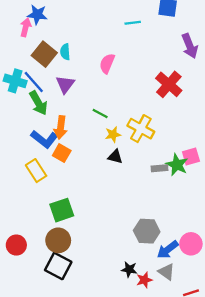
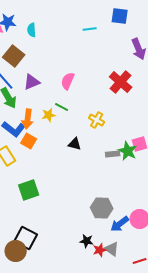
cyan semicircle: (65, 52) -> (32, 30), moved
pink semicircle: (107, 63) -> (68, 81), moved
purple triangle: (65, 84) -> (32, 82), turned 30
yellow cross: (141, 129) -> (97, 120), size x0.7
yellow star: (113, 134) -> (49, 115), moved
brown circle: (58, 240) -> (16, 251), moved
gray triangle: (166, 272) -> (112, 249), moved

